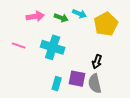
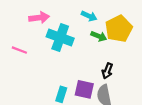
green arrow: (61, 18) -> (99, 36), moved
cyan cross: (53, 47) -> (60, 38), moved

